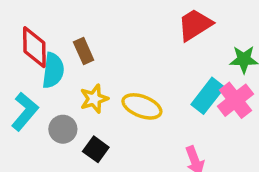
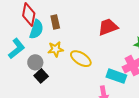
red trapezoid: (195, 25) -> (108, 27), moved
cyan rectangle: (208, 96) -> (116, 76), moved, turned 60
black square: (96, 149) -> (41, 76), moved

